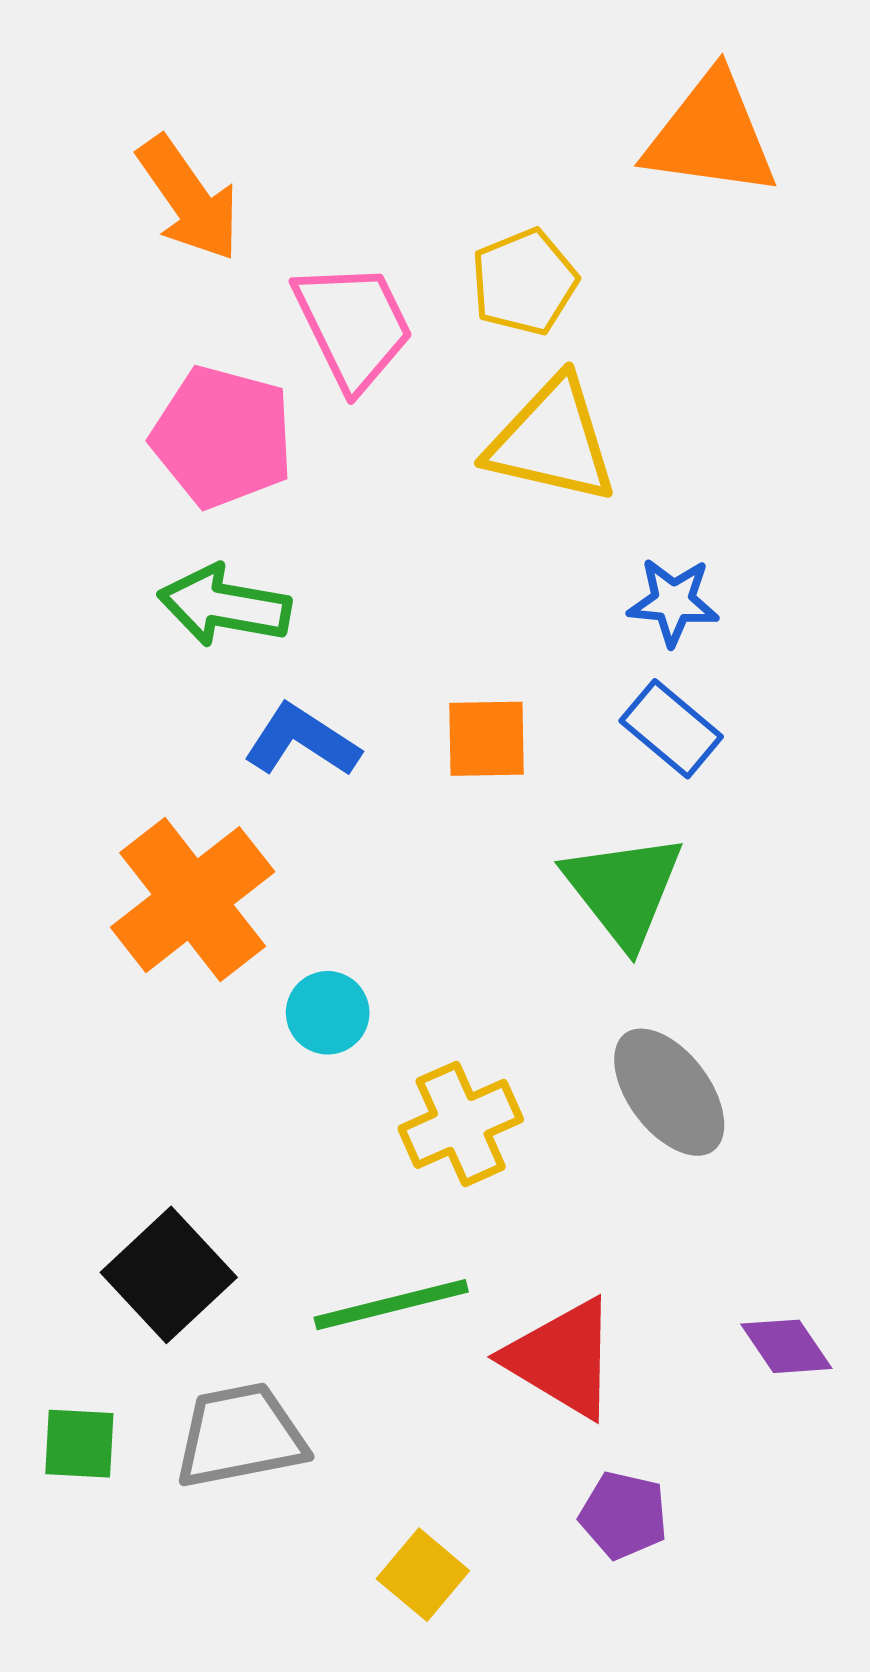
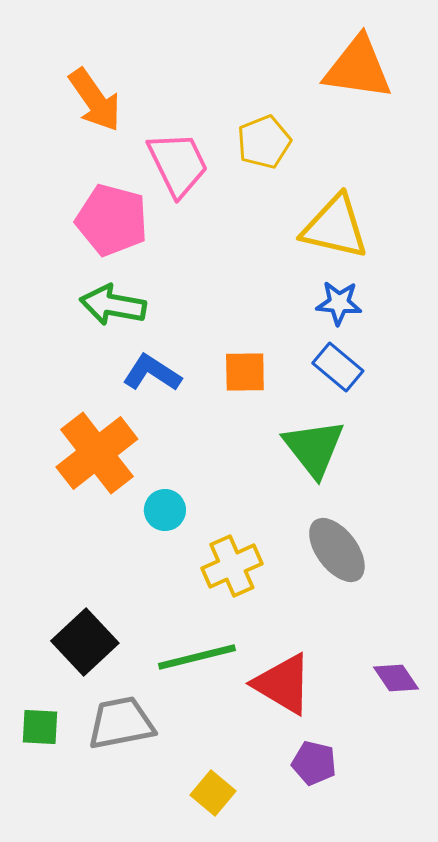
yellow triangle: (552, 441) -> (335, 227), moved

